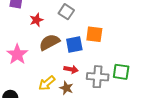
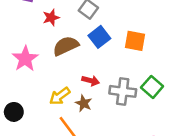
orange square: (94, 34) -> (135, 41), moved
blue square: (74, 45) -> (99, 37), moved, turned -30
green square: (121, 72) -> (152, 87), turned 30

